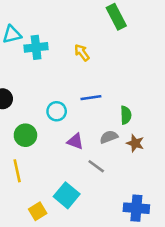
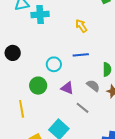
yellow arrow: (82, 53) -> (81, 26), moved
green circle: (25, 135) -> (38, 86), moved
gray semicircle: (109, 137) -> (93, 86), turned 56

